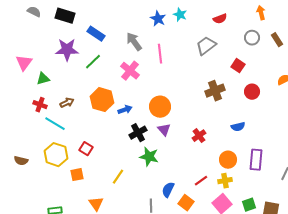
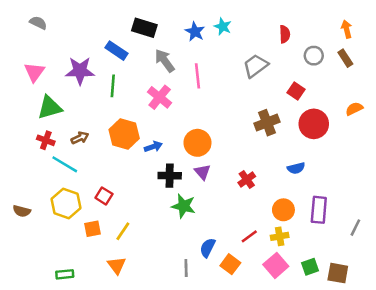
orange arrow: (261, 13) -> (347, 29), moved
black rectangle: (65, 16) -> (144, 28), moved
red semicircle: (220, 19) -> (285, 34), moved, turned -72
green line: (93, 62) -> (113, 86), turned -42
pink triangle: (24, 63) -> (34, 72), moved
green triangle: (43, 79) -> (50, 107), size x1.5
red circle: (252, 92) -> (314, 124), size x1.5
black cross: (138, 133) -> (170, 176), turned 30
yellow line: (118, 177) -> (123, 231), moved

